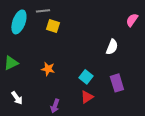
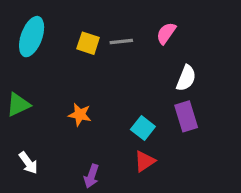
gray line: (43, 11) -> (121, 42), moved
pink semicircle: (132, 20) -> (166, 33), moved
purple rectangle: (117, 83) -> (186, 116), moved

